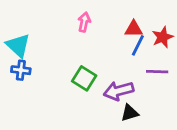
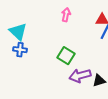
purple arrow: (119, 91) -> (80, 76), moved

